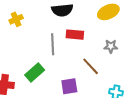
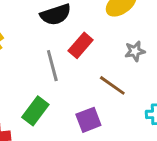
red rectangle: (75, 35) -> (81, 45), turned -42

